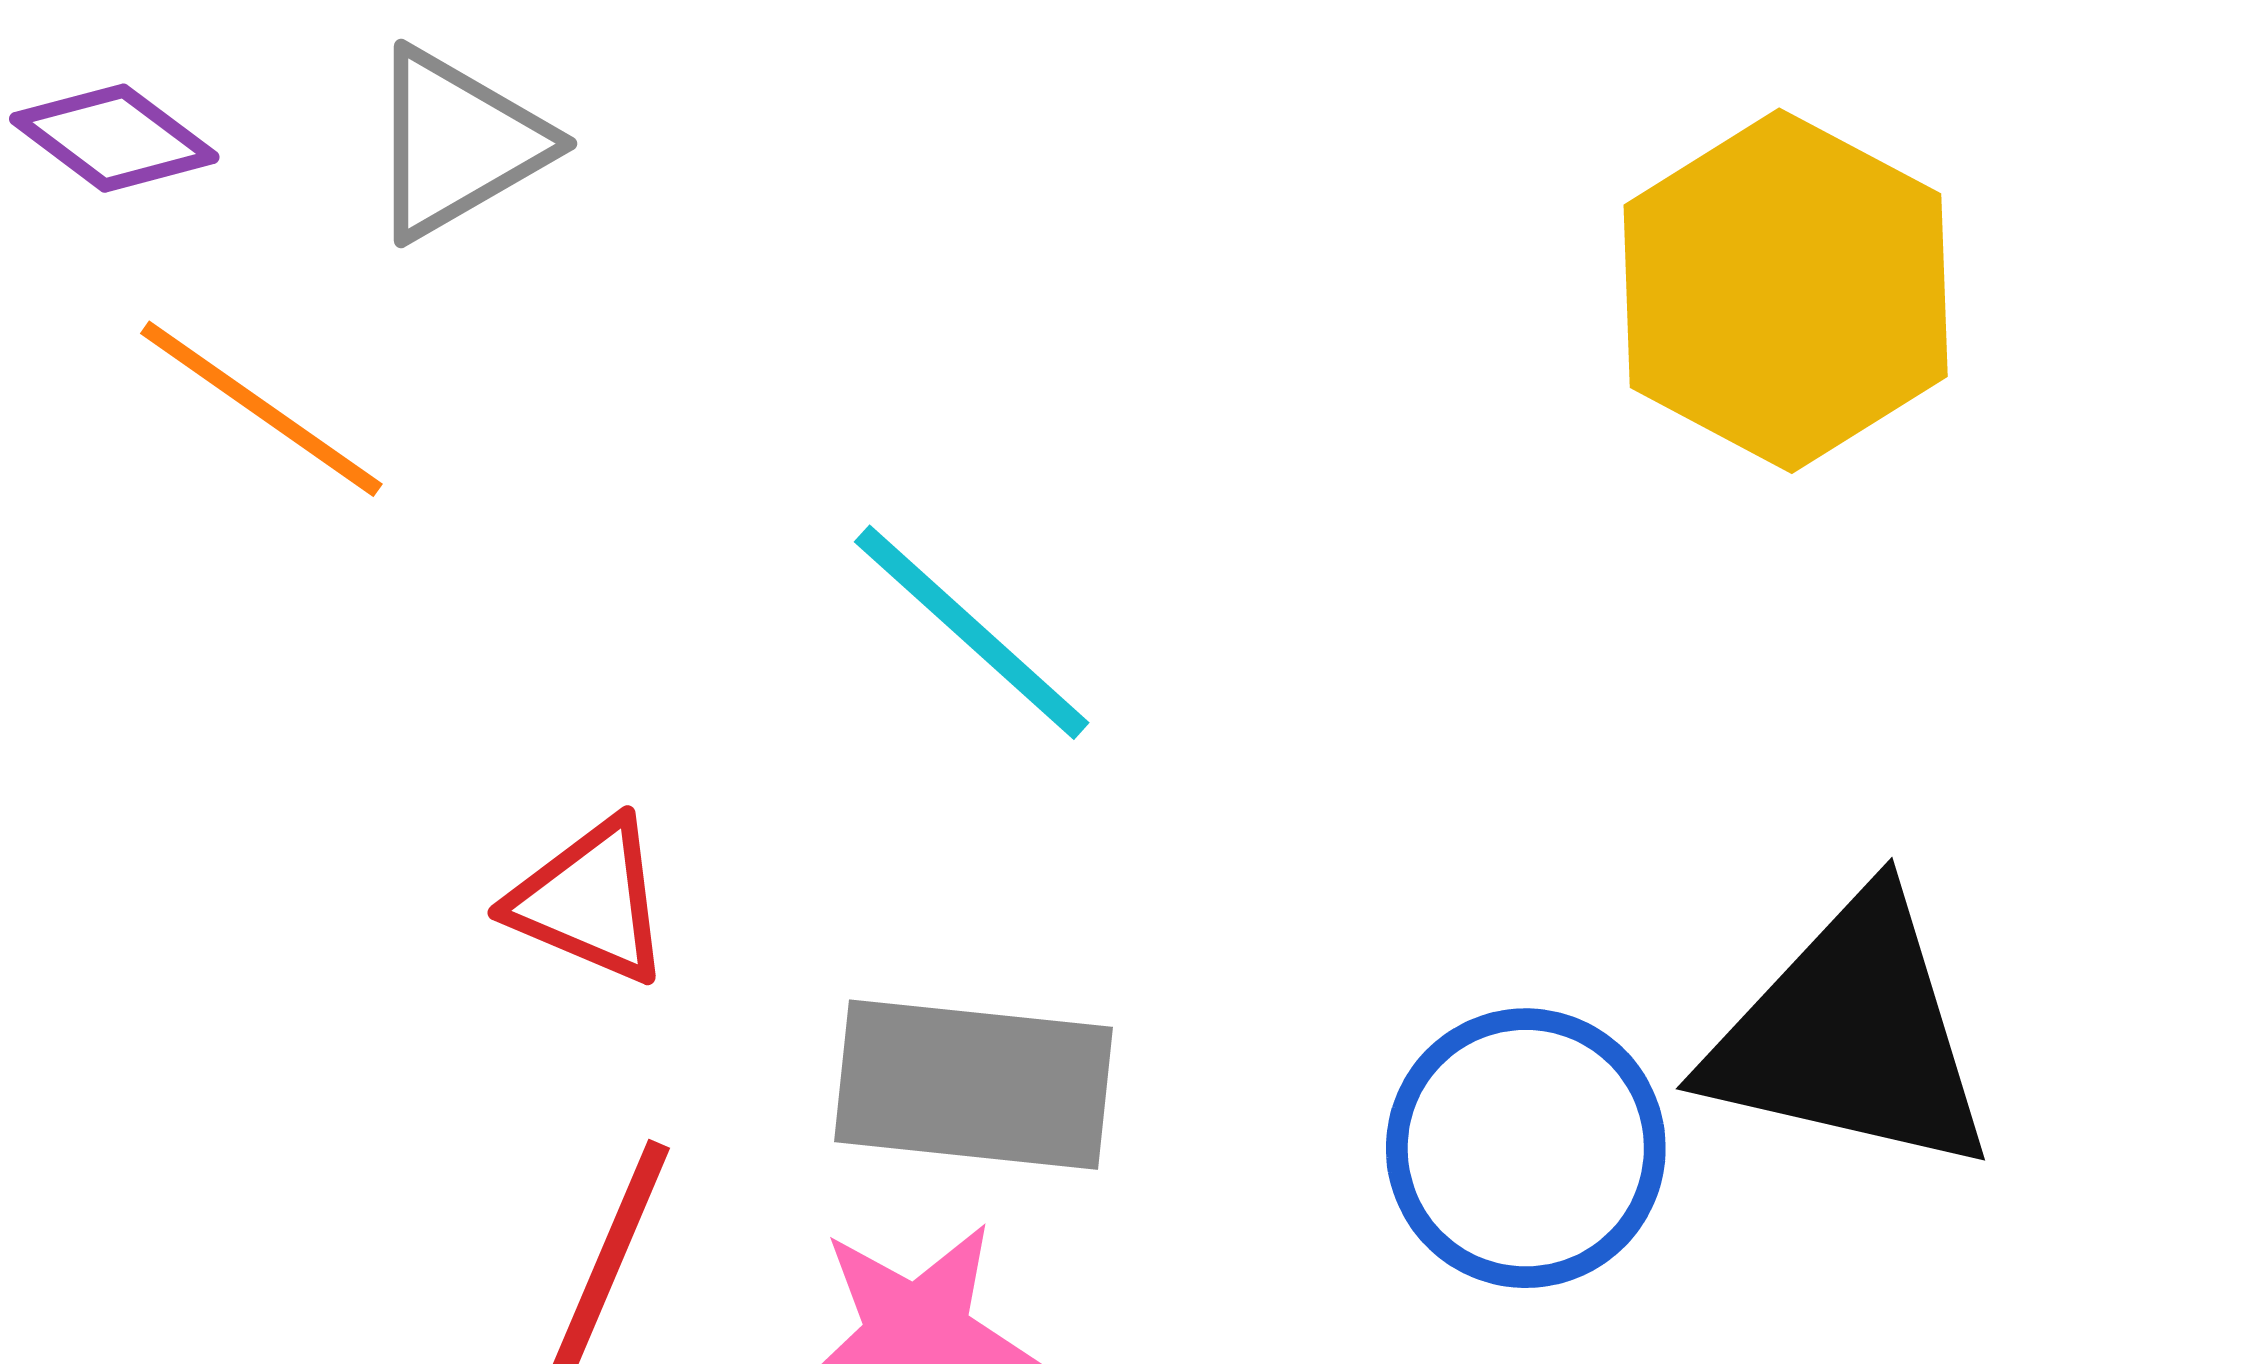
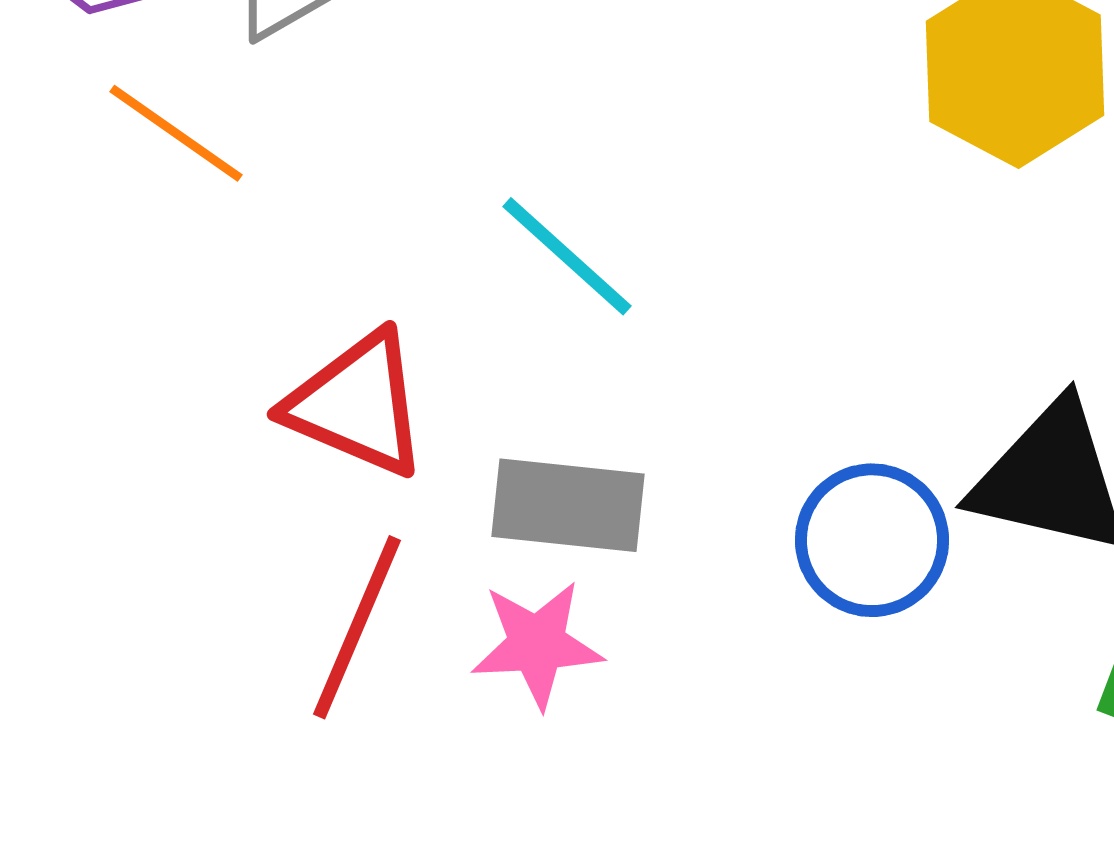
red triangle: (590, 901) -> (357, 404), size x1.6

